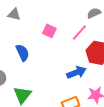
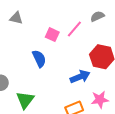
pink line: (79, 32) -> (74, 29), moved
blue semicircle: (22, 53) -> (39, 59), moved

